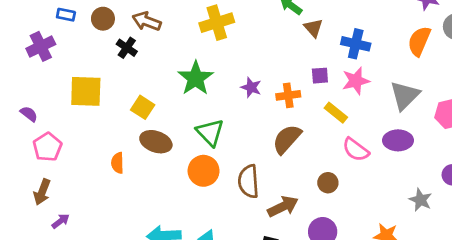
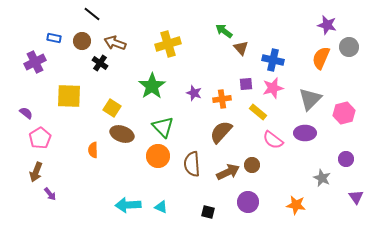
brown arrow: (283, 207) -> (228, 172), moved
purple arrow: (61, 221) -> (50, 194), turned 88

